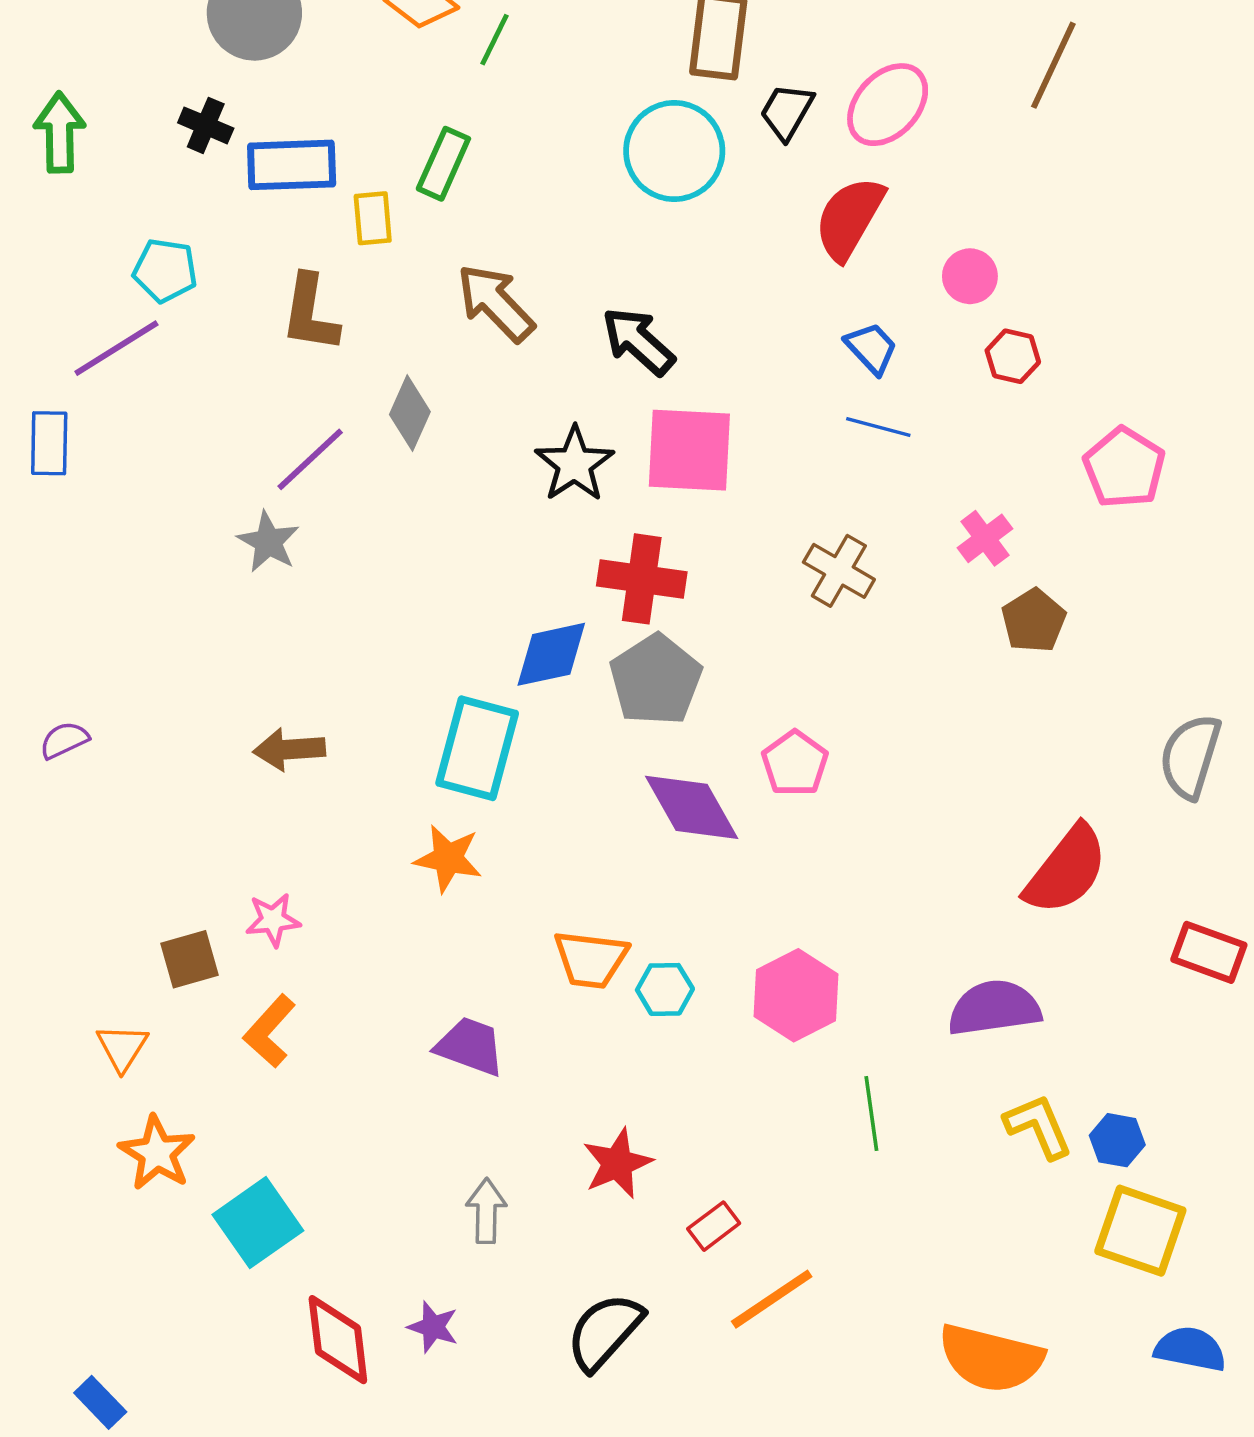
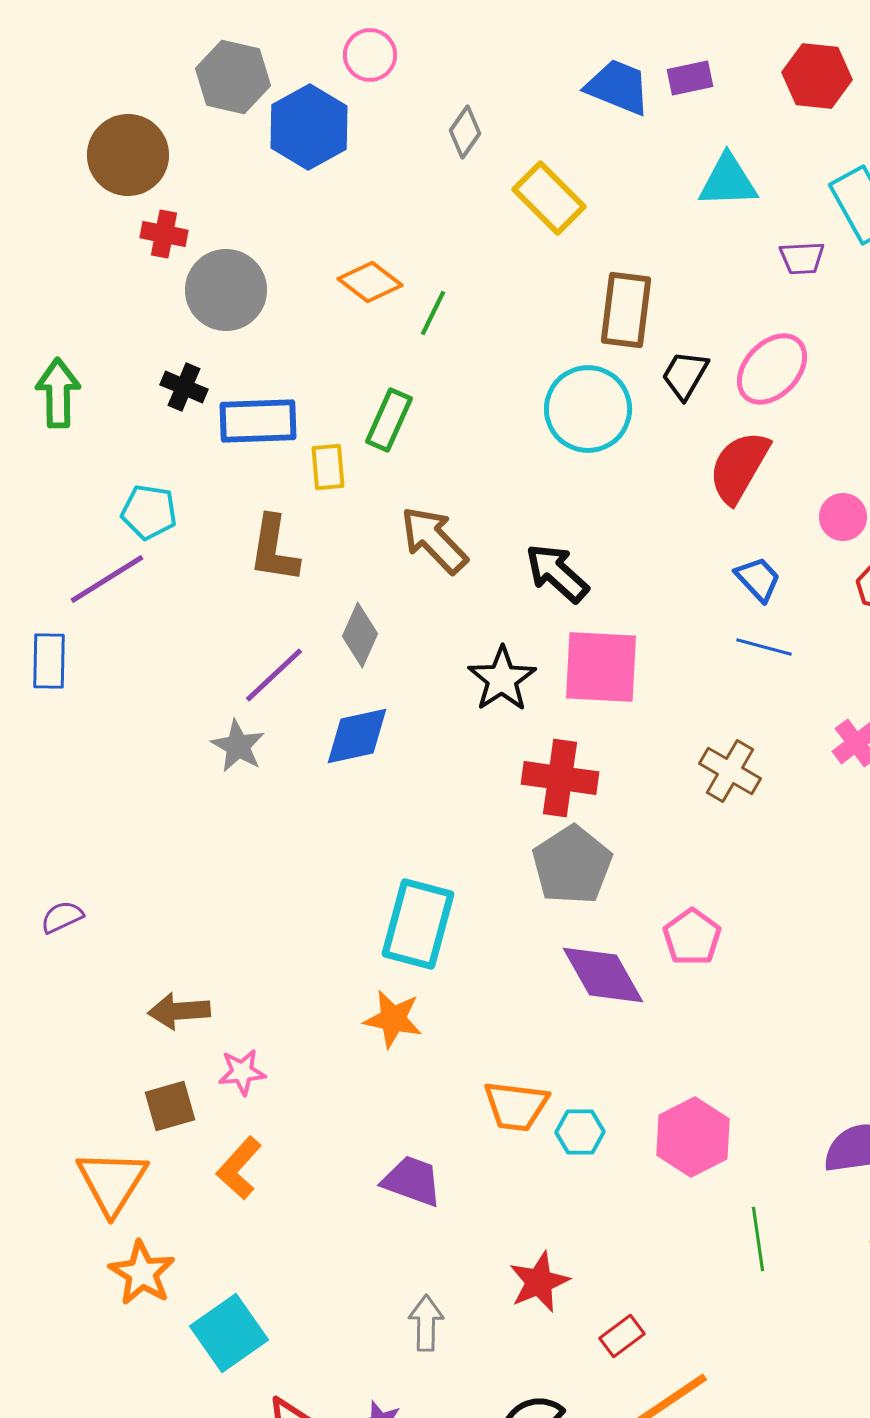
blue diamond: (551, 654) -> (357, 736), moved
brown arrow: (289, 749) -> (179, 1011), moved
orange triangle: (122, 1047) -> (112, 1182), size x1.6

